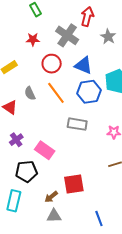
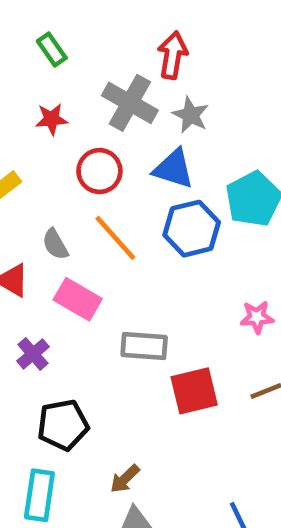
gray star: (108, 37) -> (191, 115), moved
gray rectangle: (77, 124) -> (144, 346), moved
pink rectangle: (45, 150) -> (78, 299), moved
red square: (74, 184) -> (194, 391), moved

